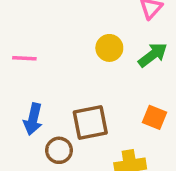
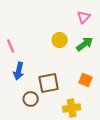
pink line: (24, 58) -> (11, 46), turned 64
blue arrow: (33, 119) -> (19, 71), moved

